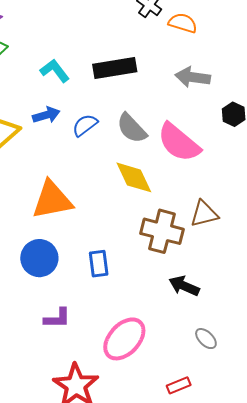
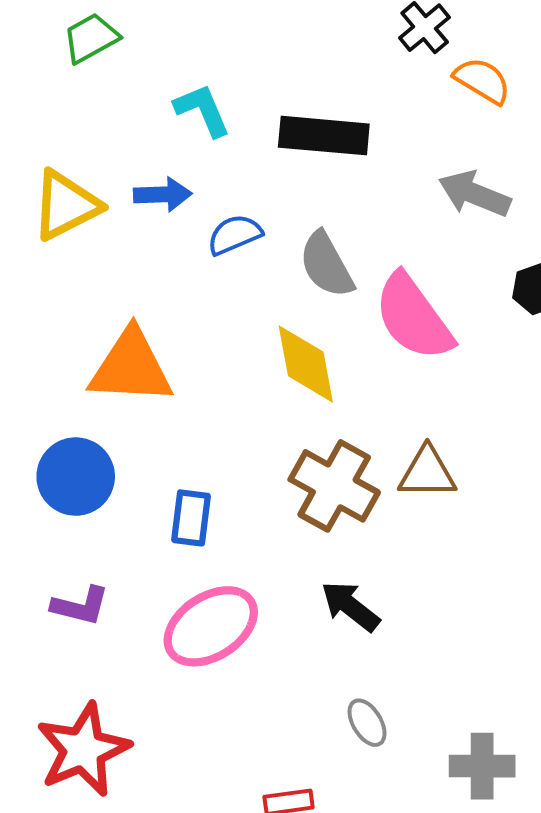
pink ellipse: (124, 339) -> (211, 626), moved

